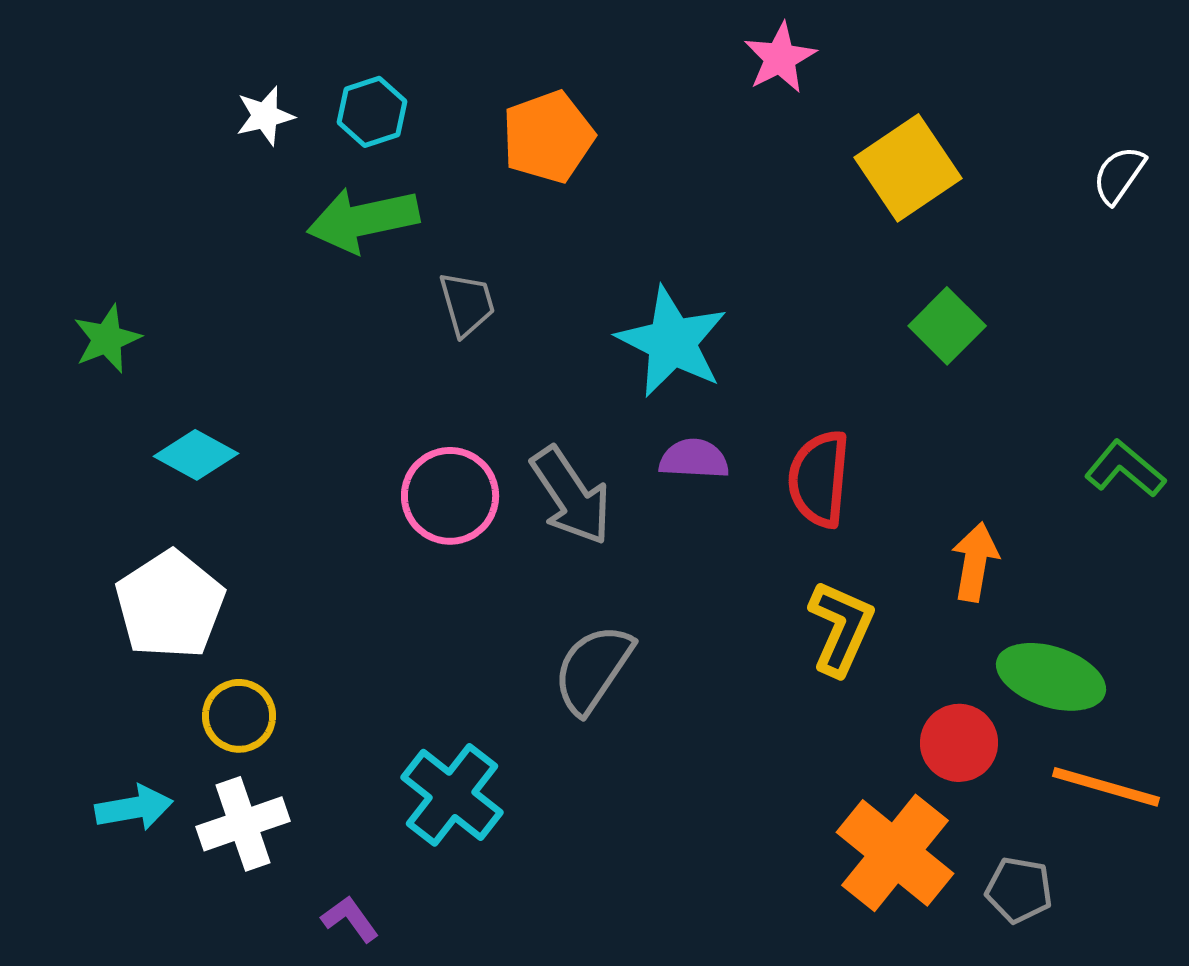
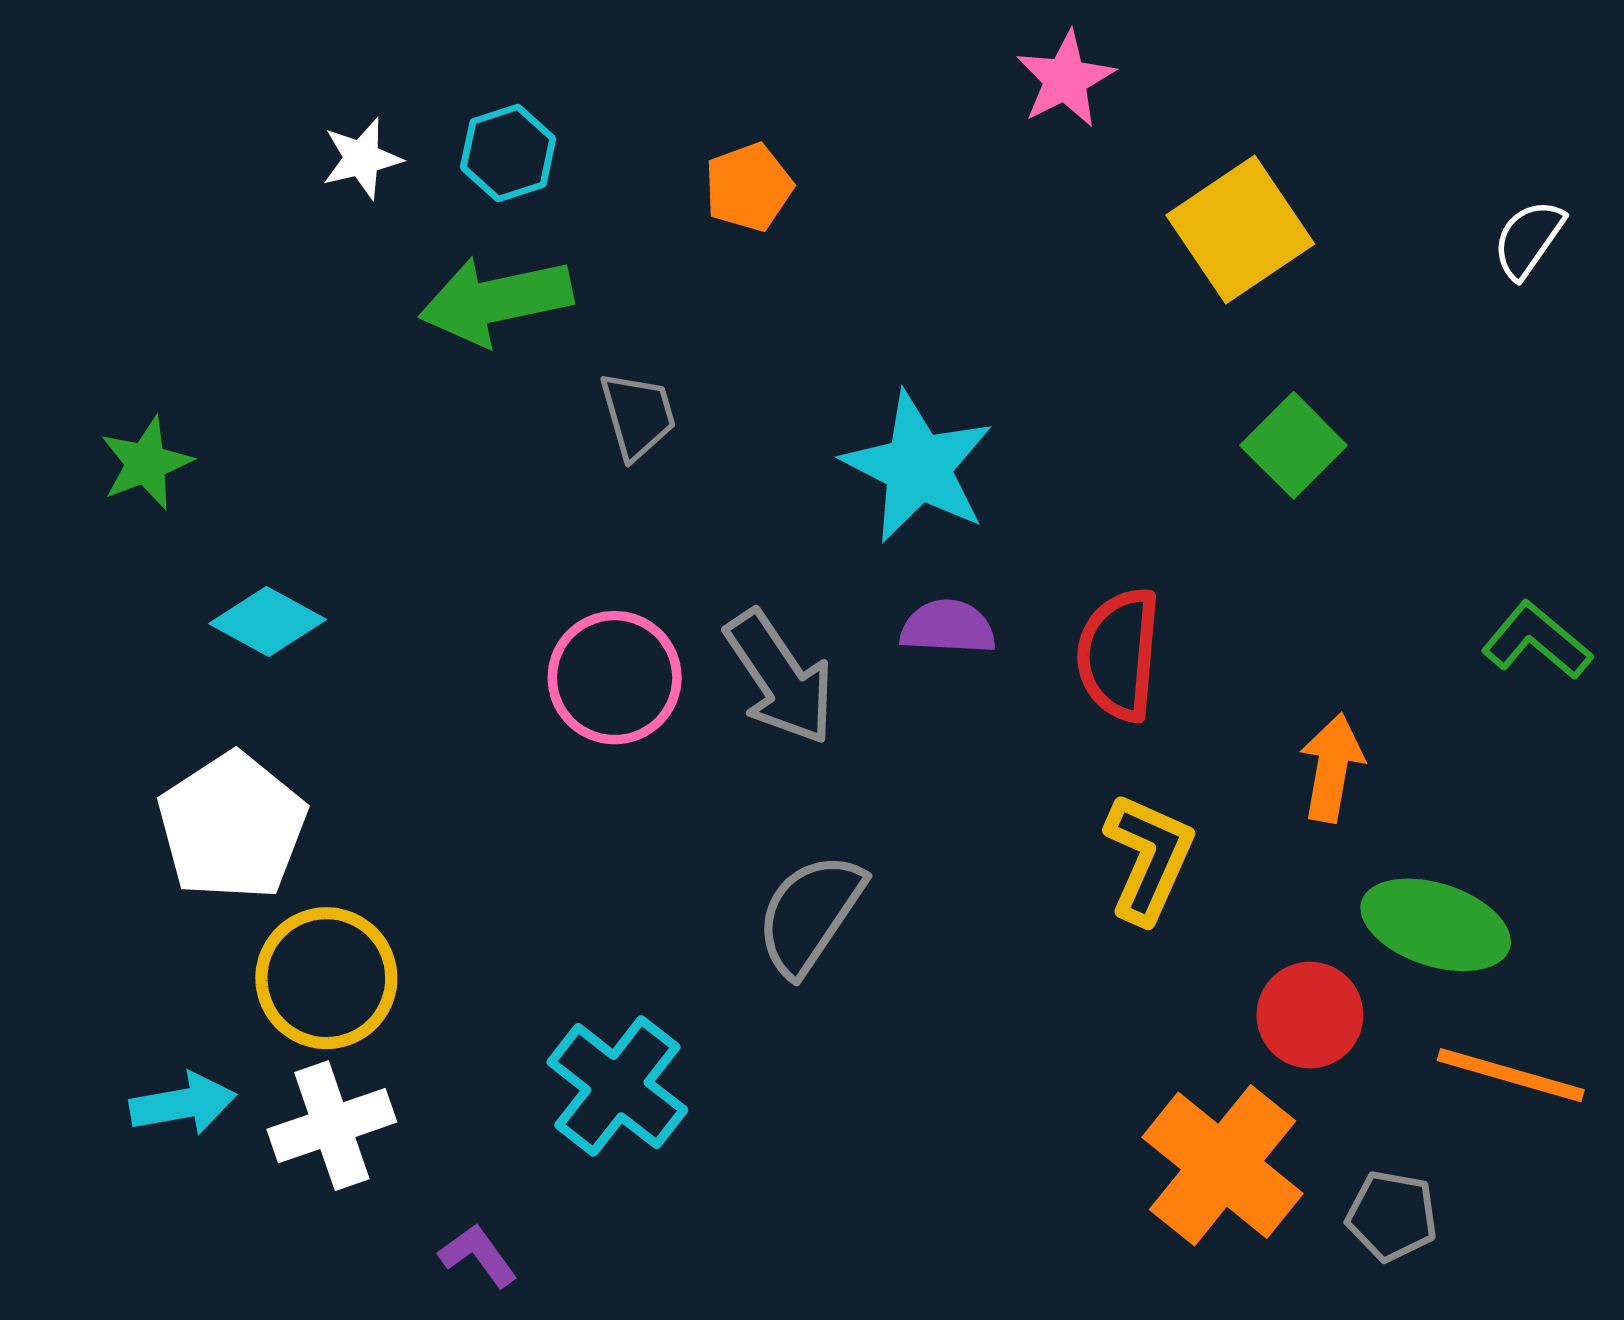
orange pentagon: (548, 137) -> (748, 187), size x0.7
yellow circle: (239, 716) -> (326, 978), size x1.4

